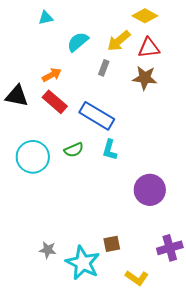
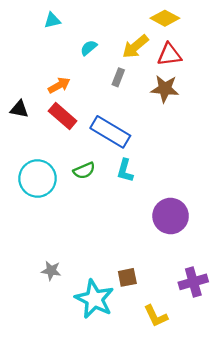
cyan semicircle: (78, 42) -> (89, 48), size x0.7
black triangle: (17, 96) -> (19, 109), size x0.7
gray star: (48, 250) -> (51, 271), moved
yellow L-shape: (137, 278) -> (156, 316), turned 30

